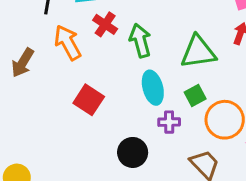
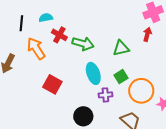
green arrow: (140, 41) -> (83, 44), turned 125
green triangle: (198, 52) -> (121, 48), size x0.7

